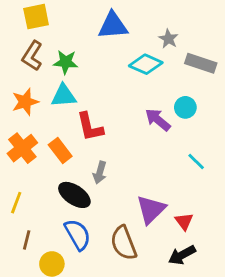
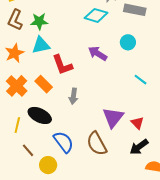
purple arrow: (158, 120) -> (98, 53), moved
black ellipse: (74, 195) -> (40, 115), moved
brown line: (27, 240) -> (28, 150), turned -48

